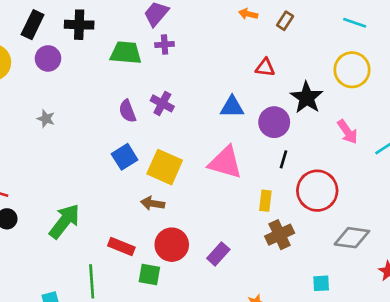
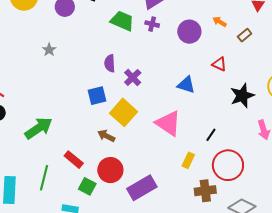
purple cross: (162, 103) -> (133, 78), moved
purple circle: (274, 122) -> (189, 32), moved
brown cross: (280, 235) -> (205, 191), moved
purple rectangle: (218, 254) -> (142, 188), size x1.6

